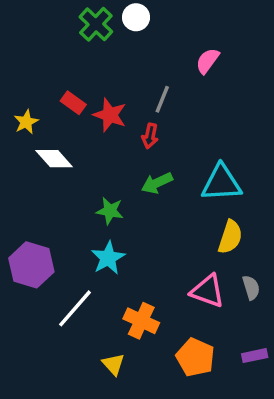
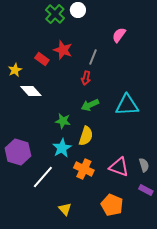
red star: (110, 115) -> (63, 50), moved
yellow semicircle: (230, 237) -> (86, 136), moved
orange cross: (141, 321) -> (84, 169), moved
purple rectangle: (255, 356) -> (146, 190), moved, turned 40

